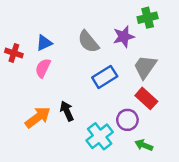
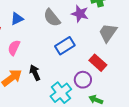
purple star: (124, 37) -> (80, 14), turned 30
gray trapezoid: (145, 67) -> (108, 33), moved
pink semicircle: (43, 68) -> (14, 48), moved

